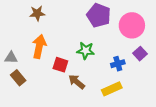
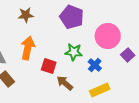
purple pentagon: (99, 15) -> (72, 17), moved
pink circle: (132, 25) -> (108, 36), moved
blue cross: (118, 64) -> (95, 65), moved, turned -32

